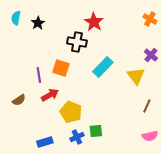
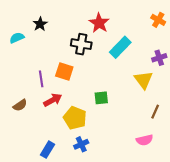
cyan semicircle: (16, 18) -> (17, 38), moved, turned 56
purple cross: (151, 55) -> (159, 58), turned 32
cyan rectangle: (103, 67) -> (120, 47), moved
green square: (96, 131) -> (101, 98), moved
pink semicircle: (150, 136) -> (145, 140), moved
blue rectangle: (45, 142) -> (47, 150), turned -42

